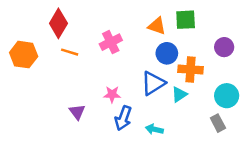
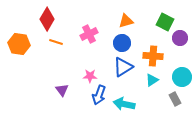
green square: (186, 20) -> (165, 22), moved, turned 30
orange triangle: (157, 26) -> (126, 21), turned -35
blue circle: (167, 53) -> (122, 43), moved
cyan triangle: (179, 94) -> (152, 80), moved
cyan arrow: (154, 129) -> (124, 104), size x1.5

